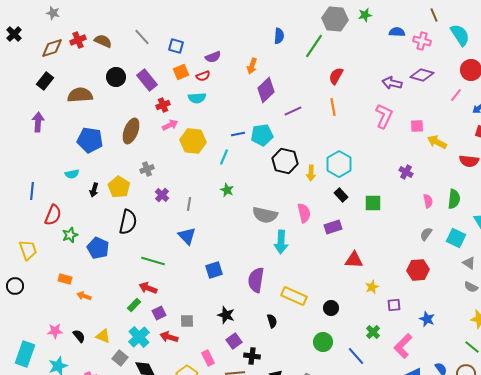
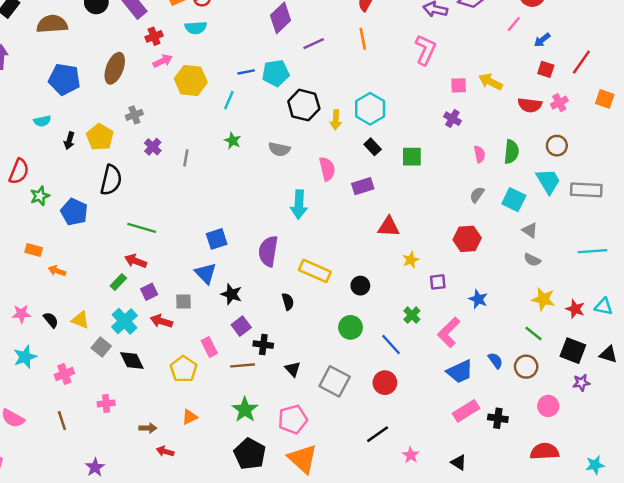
pink square: (417, 126) -> (459, 85), moved
gray semicircle: (265, 215) -> (279, 149), moved, size x0.7
blue triangle: (187, 236) -> (206, 273), moved

